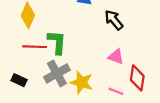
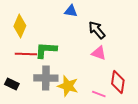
green L-shape: (57, 42) -> (46, 50), turned -90
pink triangle: (116, 57) -> (99, 53), moved
gray cross: (57, 73) -> (46, 78), turned 30

